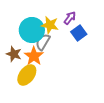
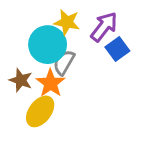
purple arrow: (70, 18) -> (104, 27), size x1.5
yellow star: (50, 25) -> (67, 22), moved

